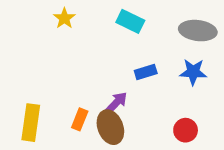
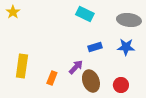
yellow star: (64, 18) -> (13, 12), moved
yellow rectangle: (31, 123) -> (22, 66), moved
brown ellipse: (110, 127) -> (91, 81), moved

